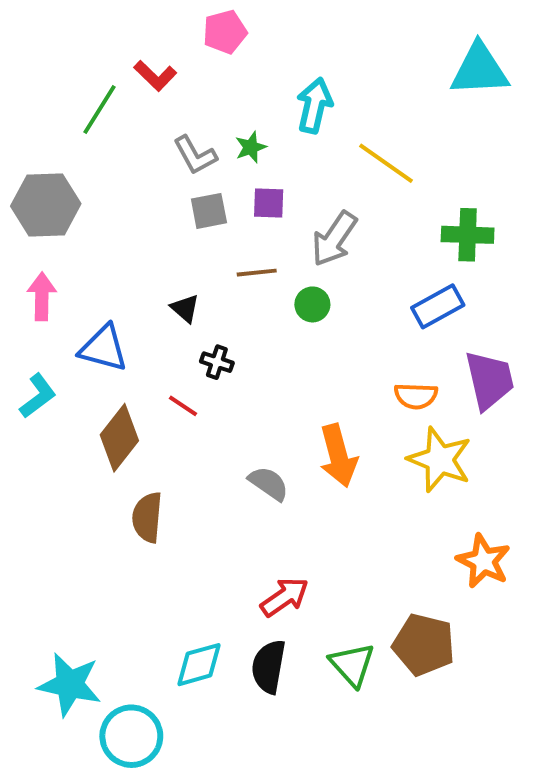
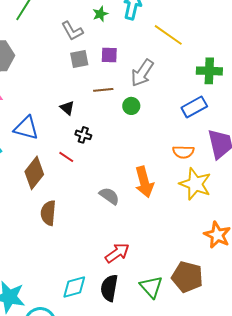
green star: (251, 147) -> (100, 14), moved

